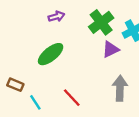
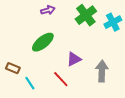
purple triangle: (111, 49) -> (74, 59), moved

